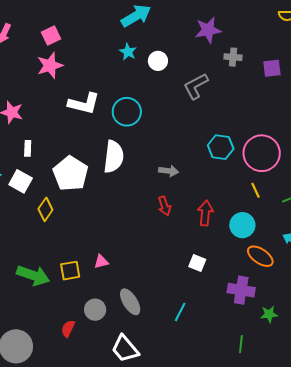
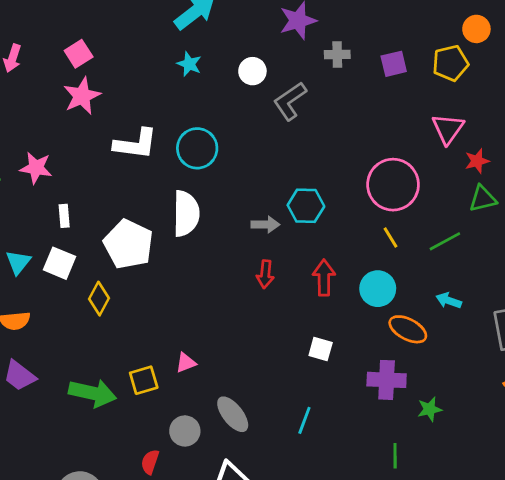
white circle: (158, 61) -> (252, 71), moved
cyan hexagon: (221, 147) -> (306, 206), moved
red arrow: (164, 206) -> (265, 274), turned 30

